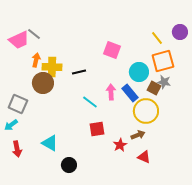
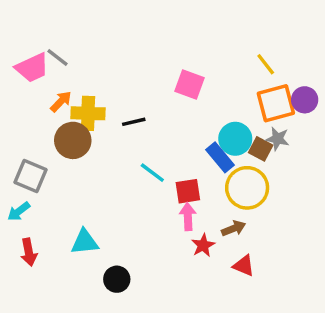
purple circle: (180, 32) -> (305, 100), moved
orange arrow: (36, 60) -> (61, 101), turned 32
cyan circle: (139, 72) -> (235, 139), moved
pink arrow: (111, 92) -> (188, 217), moved
red square: (97, 129) -> (188, 191), moved
cyan triangle: (50, 143) -> (85, 242), turned -36

